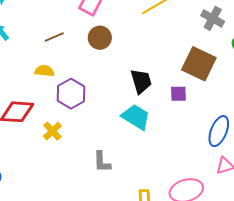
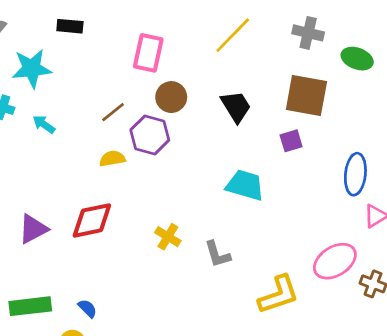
black trapezoid: (141, 81) -> (236, 107), moved
purple hexagon: (71, 94) -> (150, 135), moved
yellow cross: (52, 131) -> (168, 237), moved

